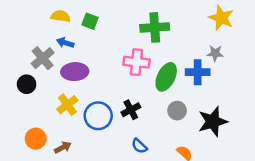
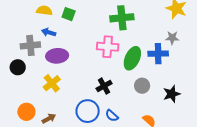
gray cross: (43, 58) -> (30, 45), turned 36
blue circle: (98, 116) -> (88, 111), moved
black star: (213, 122) -> (172, 94), size x0.7

